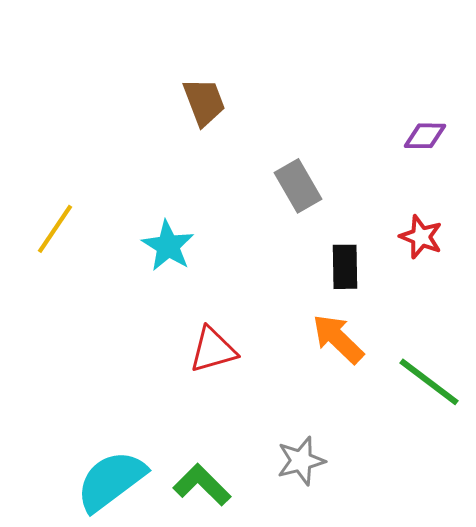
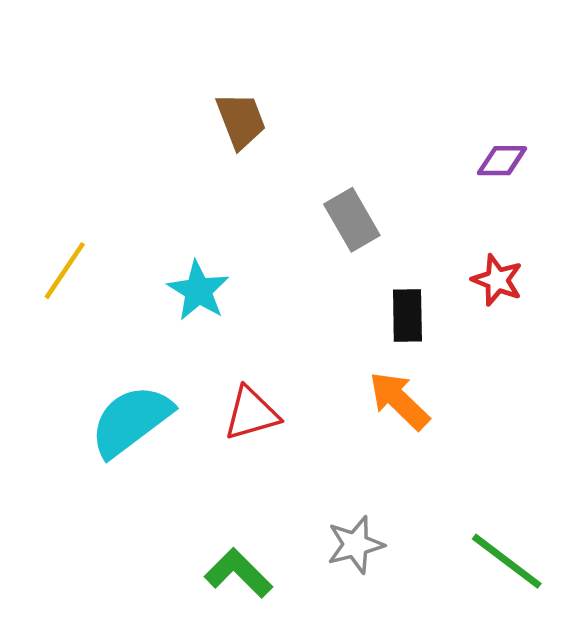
green line: (429, 382) -> (507, 561), moved
cyan semicircle: (111, 481) -> (131, 421), moved

